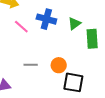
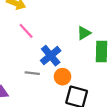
blue cross: (46, 19) -> (51, 56), moved, turned 30

